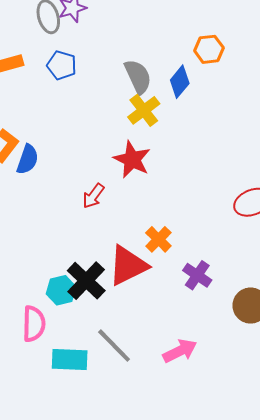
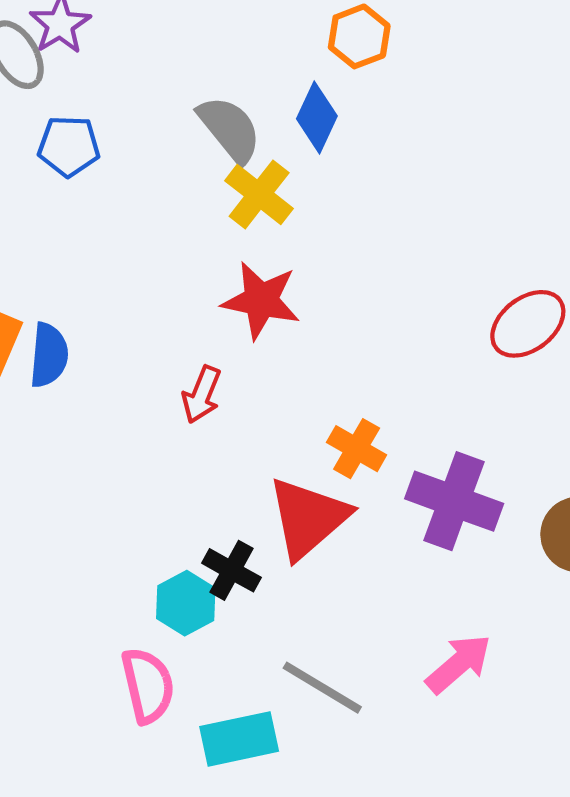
purple cross: (197, 275) -> (454, 501), size x1.5
black cross: (86, 281) -> (232, 570), size x0.7

